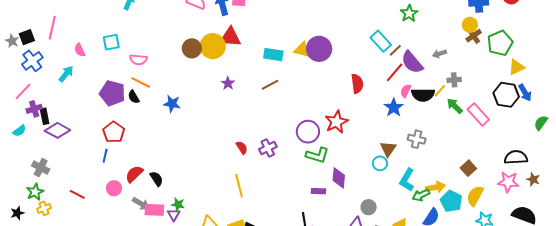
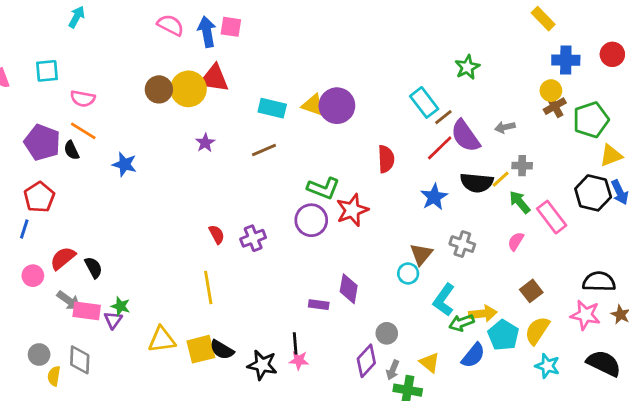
pink semicircle: (406, 91) -> (516, 241), moved
green L-shape: (317, 155) -> (323, 188), moved

